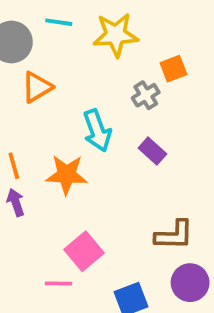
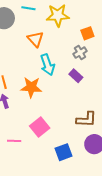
orange triangle: (37, 87) -> (36, 39), moved, turned -42
gray cross: (146, 95) -> (80, 53), moved
pink line: (59, 283) -> (14, 141), moved

